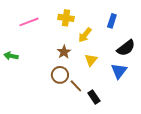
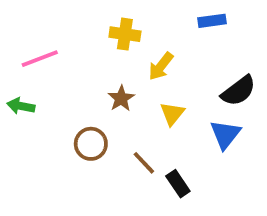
blue rectangle: (112, 21) -> (212, 21), moved, turned 64
pink line: (29, 22) -> (40, 59), moved
brown circle: (60, 75) -> (91, 144), moved

